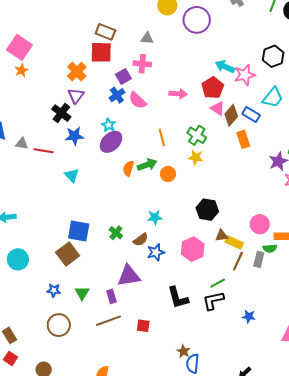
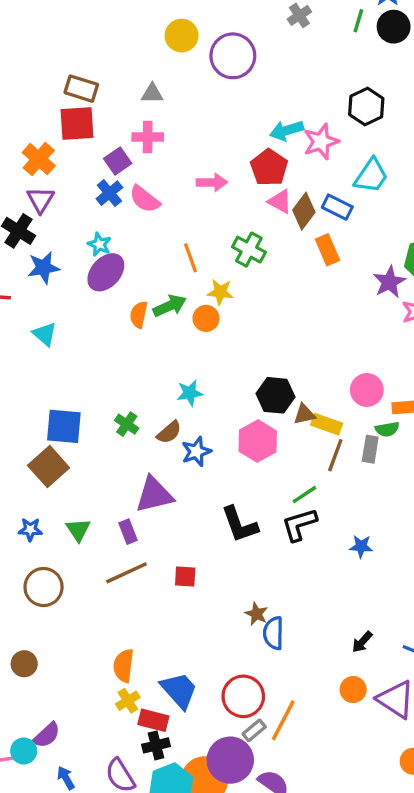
cyan arrow: (225, 67) -> (287, 130), turned -36
yellow star: (196, 158) -> (220, 292), moved
black hexagon: (207, 210) -> (276, 395), moved

